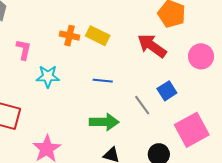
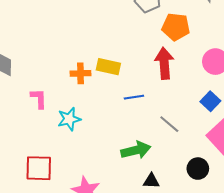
red arrow: (152, 46) -> (164, 63), turned 64
blue line: (103, 81) -> (134, 97), moved
blue square: (167, 91) -> (210, 101), moved

